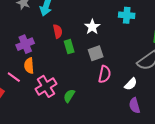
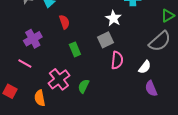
white star: (92, 27) -> (113, 18), moved
green rectangle: (69, 47) -> (75, 49), moved
orange semicircle: (29, 66) -> (40, 98), moved
pink line: (14, 77) -> (25, 63), moved

